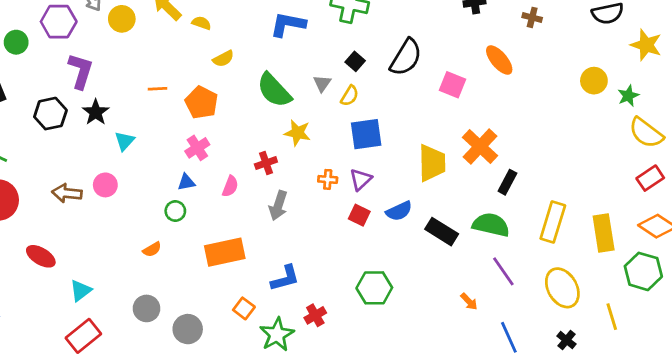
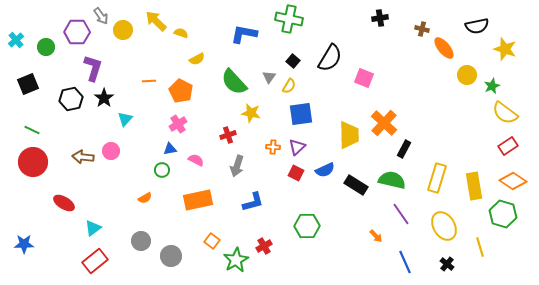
orange ellipse: (499, 60) -> (444, 48), moved
pink semicircle: (230, 186) -> (196, 160), moved, turned -84
blue L-shape: (285, 278) -> (253, 202), moved

